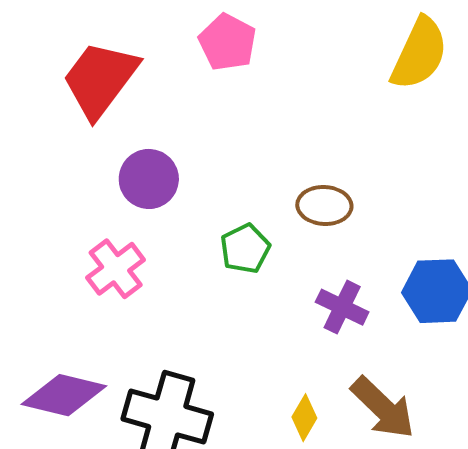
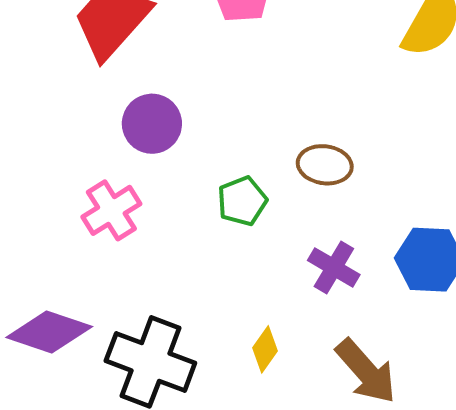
yellow diamond: (304, 418) -> (265, 349), moved

